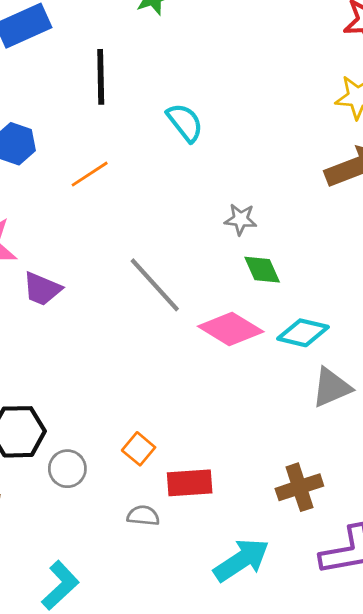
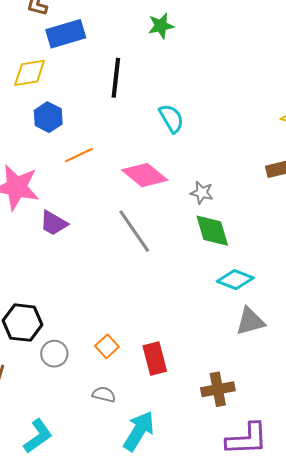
orange line: (90, 174) -> (79, 155), moved
green diamond: (262, 270) -> (212, 231), size x1.4
pink diamond: (231, 329) -> (145, 175), moved
red rectangle: (190, 483) -> (155, 359), moved, turned 72
cyan arrow: (241, 560) -> (139, 431), moved, turned -33

